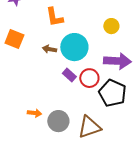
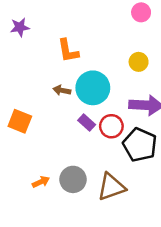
orange square: (14, 39) -> (20, 121), moved
orange arrow: (34, 113) -> (41, 182), moved, turned -32

